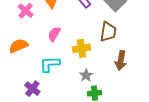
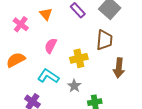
cyan L-shape: (50, 64) -> (48, 76), turned 40
gray star: (86, 75) -> (74, 86), moved

